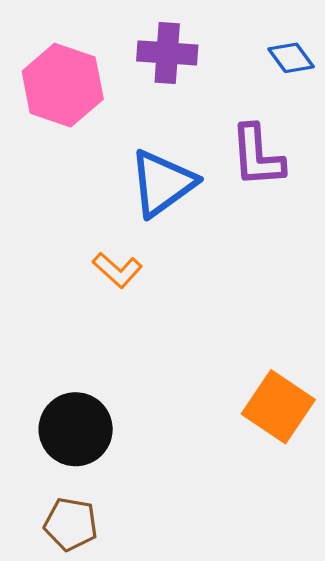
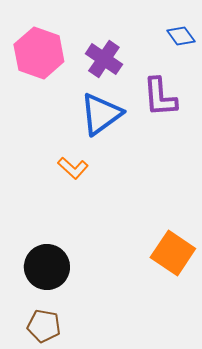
purple cross: (167, 53) -> (104, 59), moved, turned 30

